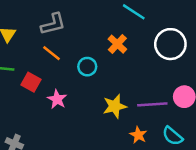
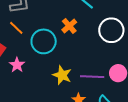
cyan circle: (87, 67) -> (44, 41), size x1.6
yellow star: (115, 106) -> (62, 75), turned 30

